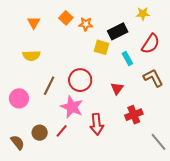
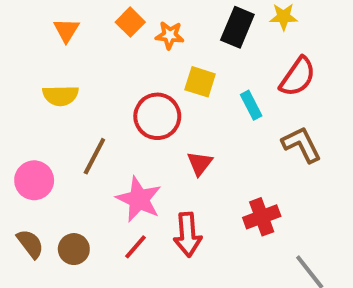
black rectangle: (118, 31) -> (237, 27), moved, turned -42
red circle: (80, 80) -> (157, 116), moved
red triangle: (117, 88) -> (200, 163), moved
red line: (62, 131) -> (136, 247), moved
brown semicircle: (18, 142) -> (30, 244), moved

